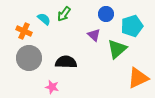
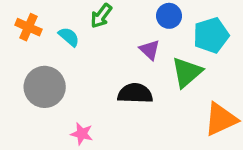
cyan semicircle: (44, 19) -> (69, 37), moved
orange cross: (24, 31) -> (28, 27), moved
black semicircle: (66, 62) -> (135, 93), moved

